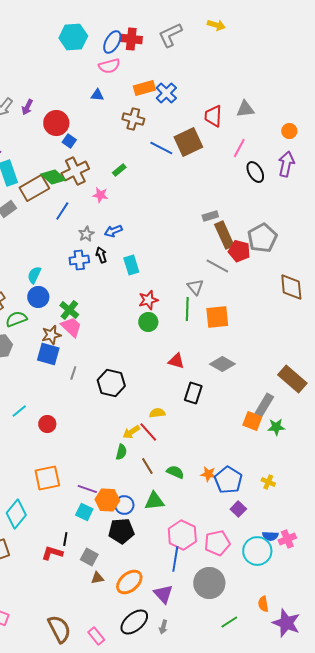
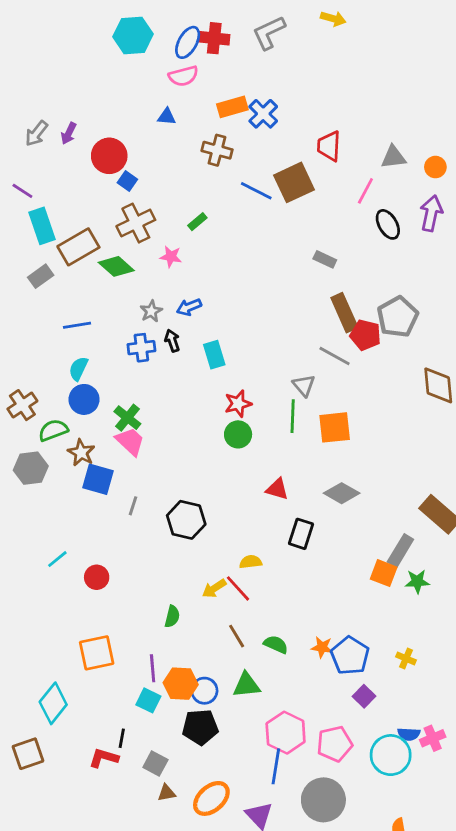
gray triangle: (245, 109) -> (393, 157), moved
green diamond: (53, 177) -> (116, 266), moved
blue line: (62, 211) -> (77, 325), moved, turned 48
gray rectangle: (210, 216) -> (325, 259), moved, turned 42
brown star: (51, 335) -> (81, 453), moved, turned -30
green semicircle: (121, 452) -> (172, 616), moved
purple line: (87, 489) -> (153, 668), turned 66

